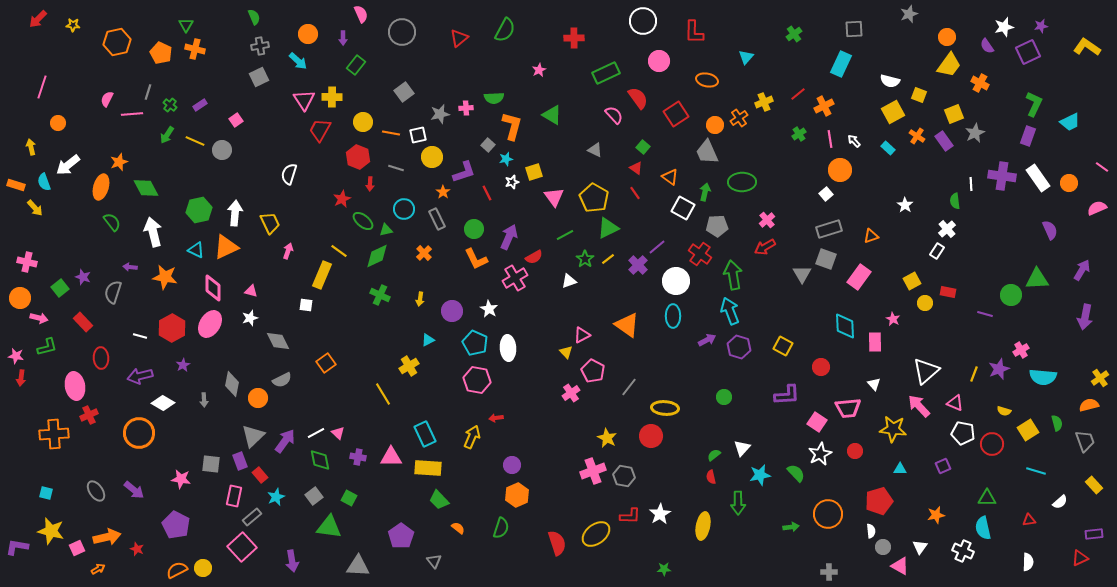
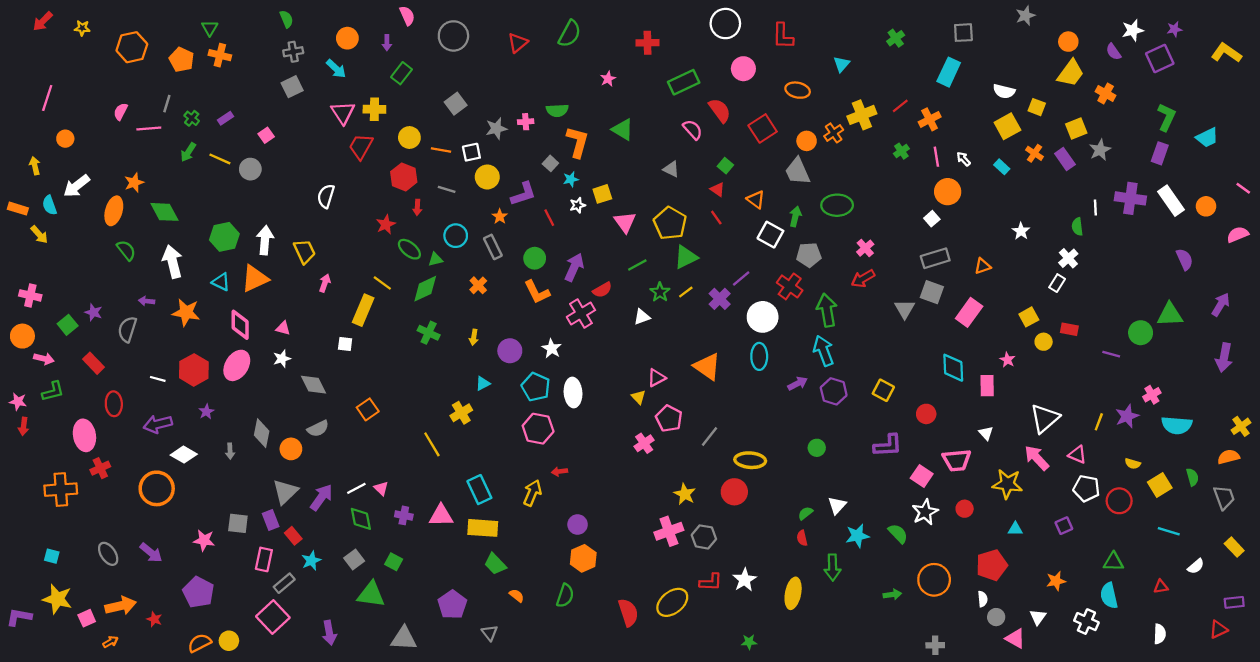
yellow cross: (764, 102) -> (862, 115), size x1.4

